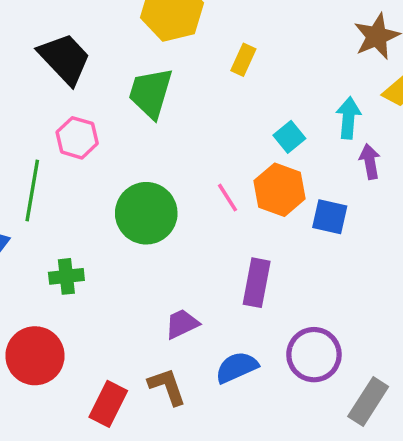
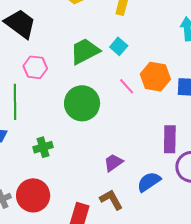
green trapezoid: (151, 93) -> (85, 51), moved, turned 56
cyan square: (289, 137) -> (119, 46), moved
purple rectangle: (257, 283) -> (170, 139), moved

